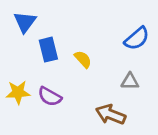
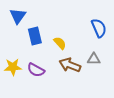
blue semicircle: (137, 38) -> (99, 28), turned -72
brown arrow: (111, 114) -> (70, 65), moved

